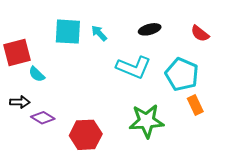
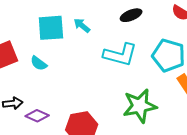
cyan semicircle: (37, 74) -> (39, 63), moved

